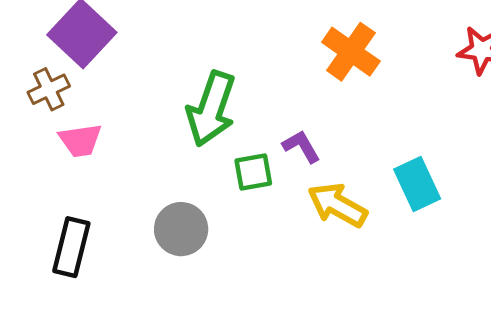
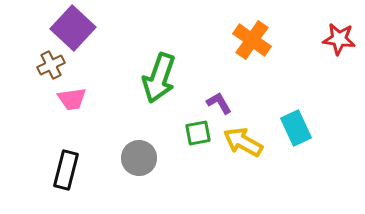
green square: (253, 172) -> (198, 133), moved

